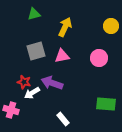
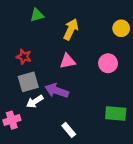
gray square: (36, 51) -> (28, 82), moved
red star: (24, 82) -> (24, 57), moved
pink cross: (11, 110) -> (12, 120), turned -35

